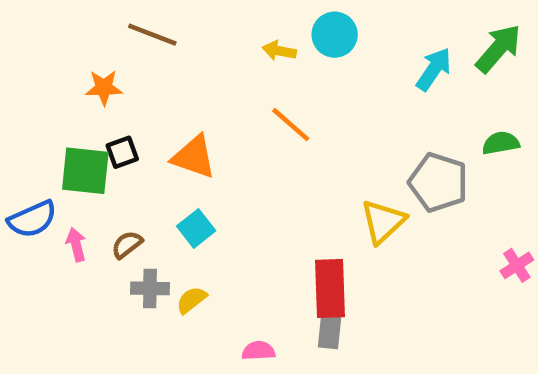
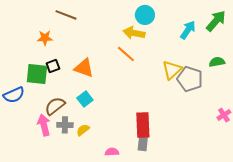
yellow arrow: (279, 51) -> (134, 33), moved, size x1.5
yellow triangle: (383, 222) -> (172, 70), moved
pink arrow: (76, 245) -> (44, 125), moved, size x1.5
brown semicircle: (127, 245) -> (55, 106), size x1.5

